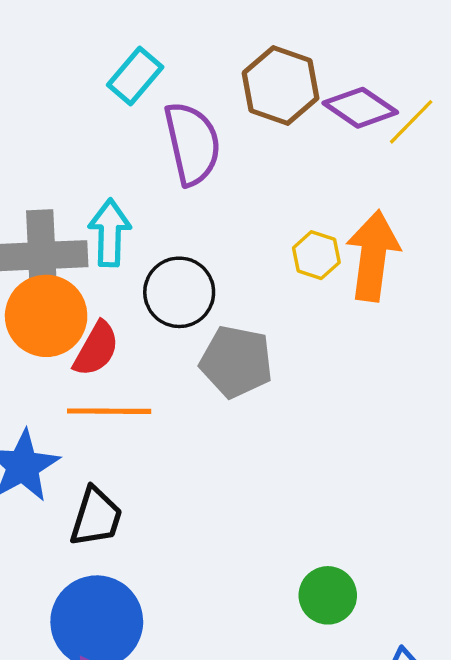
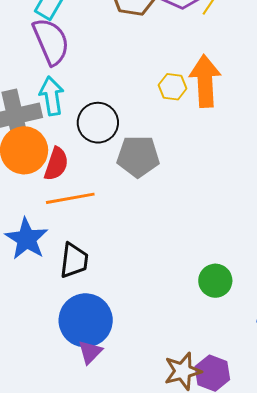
purple semicircle: (192, 144) -> (51, 41), moved

